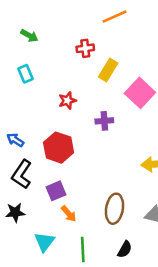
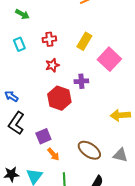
red cross: (85, 48) -> (49, 39), moved
red hexagon: (59, 148) -> (59, 98), moved
brown ellipse: (115, 209) -> (89, 150), turned -65
black star: (15, 212) -> (11, 174), moved

